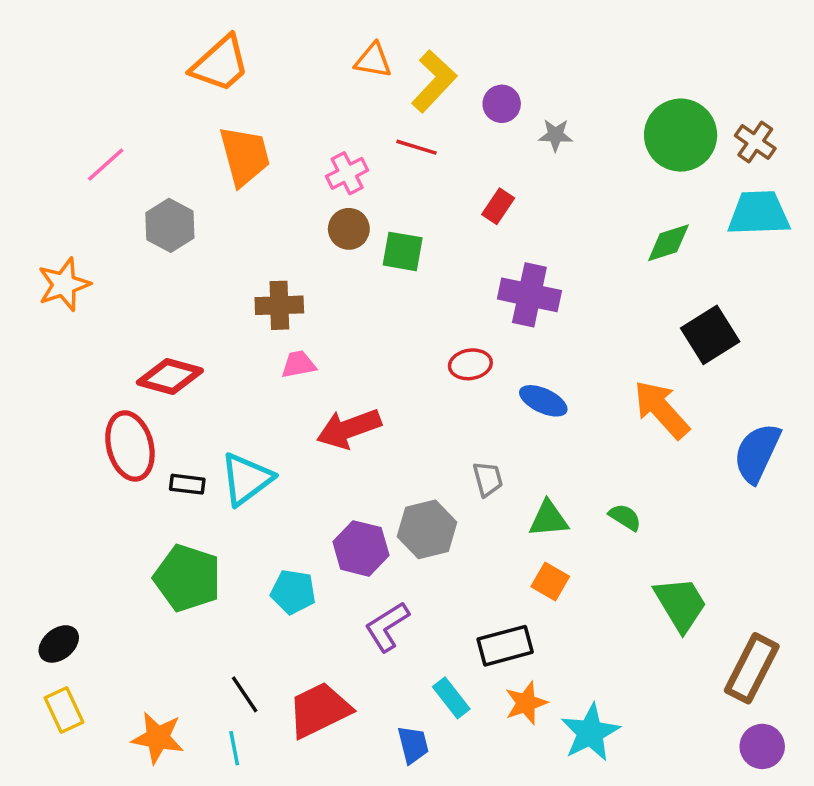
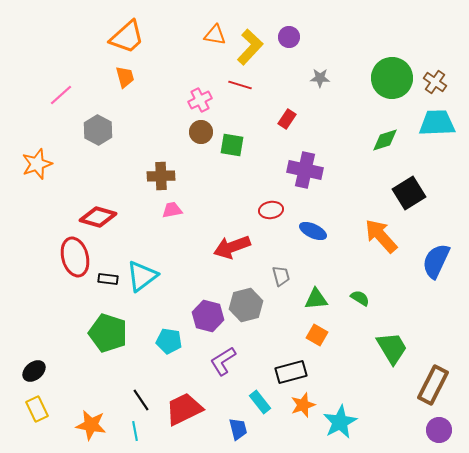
purple circle: (502, 104) -> (289, 37), moved
orange trapezoid: (245, 156) -> (125, 77), moved, size x0.6
red arrow: (349, 429) -> (232, 247), moved

